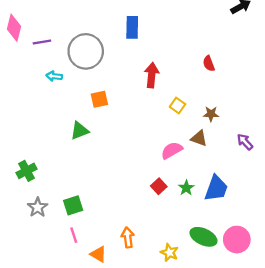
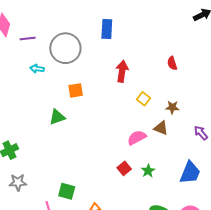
blue trapezoid: (216, 188) -> (190, 173), moved
green square: (73, 205) -> (67, 191), moved, turned 30
gray star: (38, 207) -> (18, 182), turned 30

